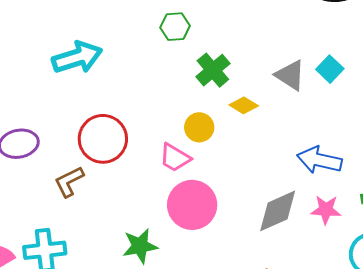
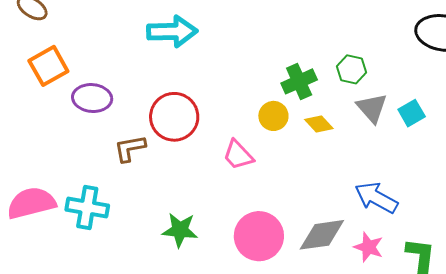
green hexagon: (175, 27) -> (352, 69), moved
yellow circle: (199, 127) -> (273, 116), moved
pink circle: (192, 205) -> (259, 236), moved

